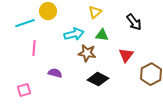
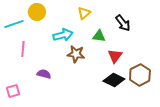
green triangle: (102, 35) -> (99, 36), moved
black diamond: (98, 79) -> (114, 80), moved

